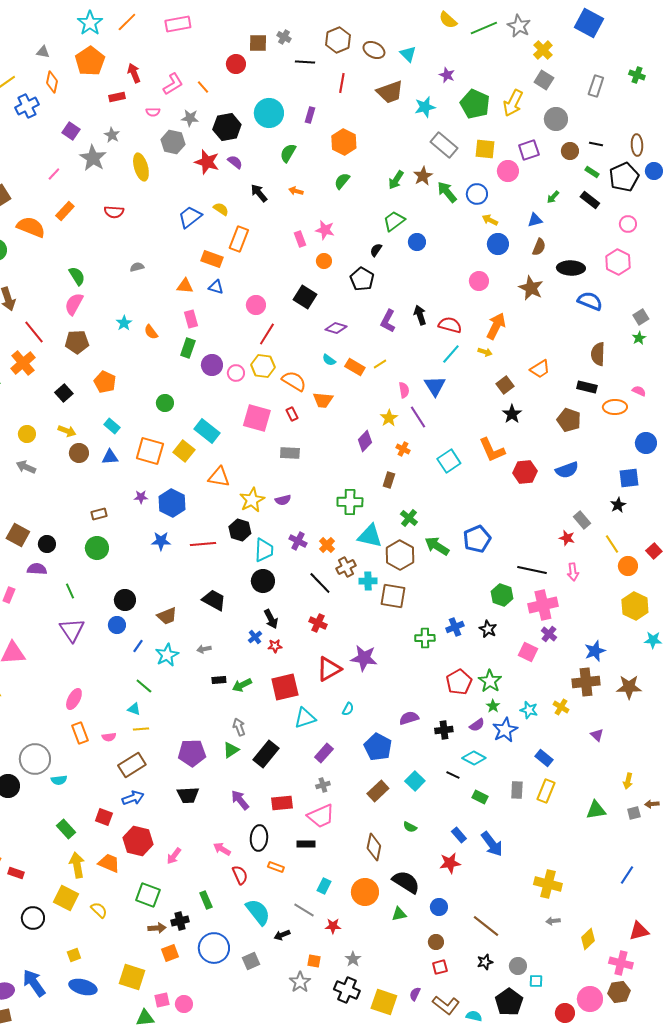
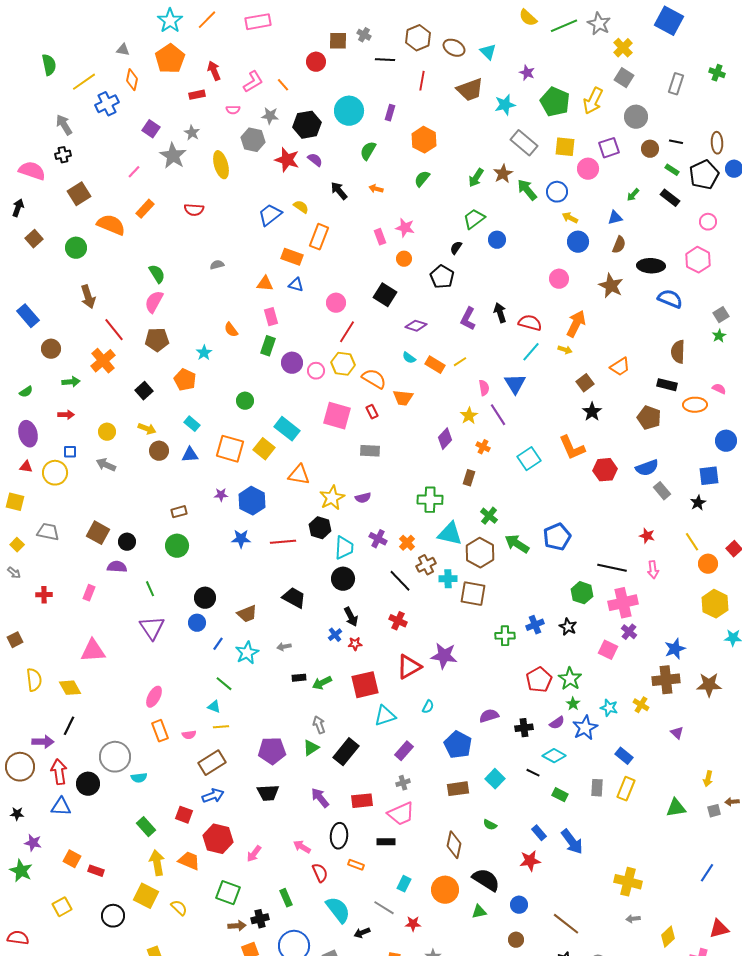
cyan star: (124, 323) -> (204, 353), moved
gray rectangle: (582, 520) -> (662, 491), moved
brown rectangle: (378, 791) -> (458, 789), turned 35

